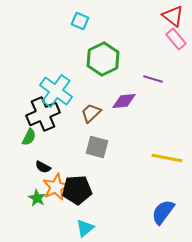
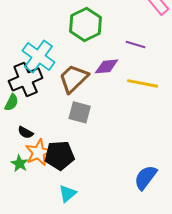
brown trapezoid: (91, 113) -> (74, 78), size x1.5
yellow line: (167, 158) -> (143, 83), moved

